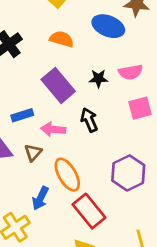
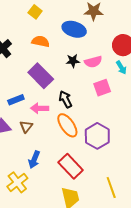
black star: (98, 79) -> (73, 61), moved
orange ellipse: (67, 175) -> (67, 125), moved

